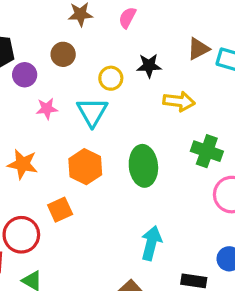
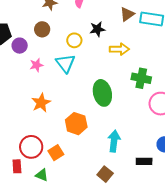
orange star: (23, 164) -> (41, 103), moved, turned -30
orange hexagon: (85, 167) -> (76, 124), moved
orange square: (60, 210) -> (56, 153), moved

